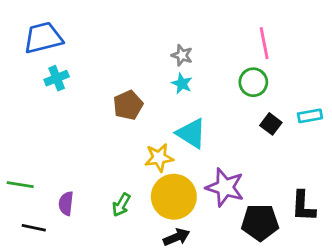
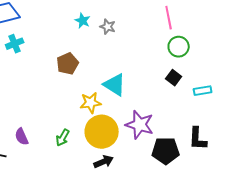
green circle: (253, 82) -> (179, 47), moved
cyan star: (182, 84) -> (83, 21), moved
cyan rectangle: (310, 116) -> (203, 91), moved
purple semicircle: (66, 203) -> (22, 137), turned -30

